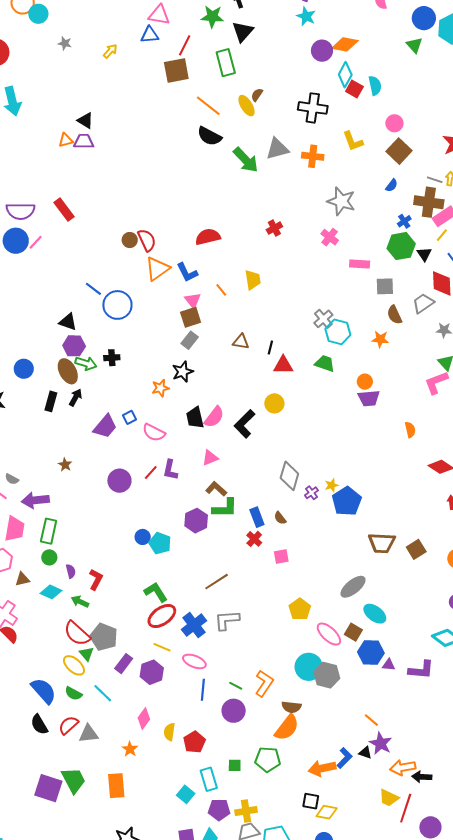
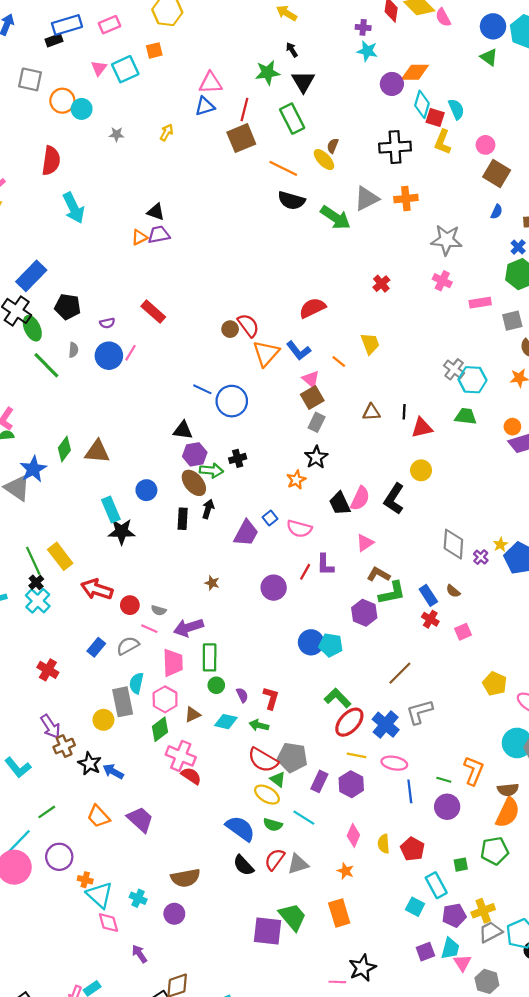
yellow L-shape: (353, 141) -> (443, 142), moved, turned 55
purple semicircle: (20, 211) -> (107, 323), size x0.5
blue circle: (143, 537) -> (311, 642), size x1.5

